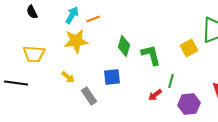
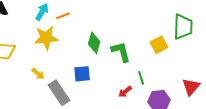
green line: (171, 81) -> (141, 78), turned -32
gray rectangle: (89, 96) -> (59, 93), size x1.4

